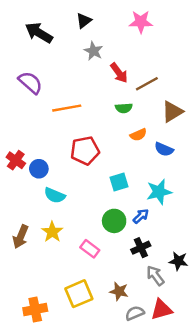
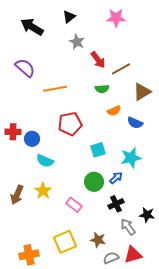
red cross: (16, 160) -> (13, 132), turned -35

